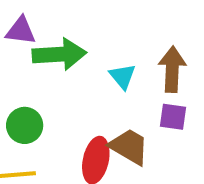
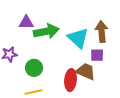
cyan triangle: (123, 76) -> (78, 38), size x1.6
purple square: (173, 117) -> (97, 55), moved

